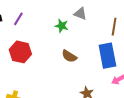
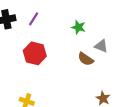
gray triangle: (80, 14) -> (101, 46), moved

